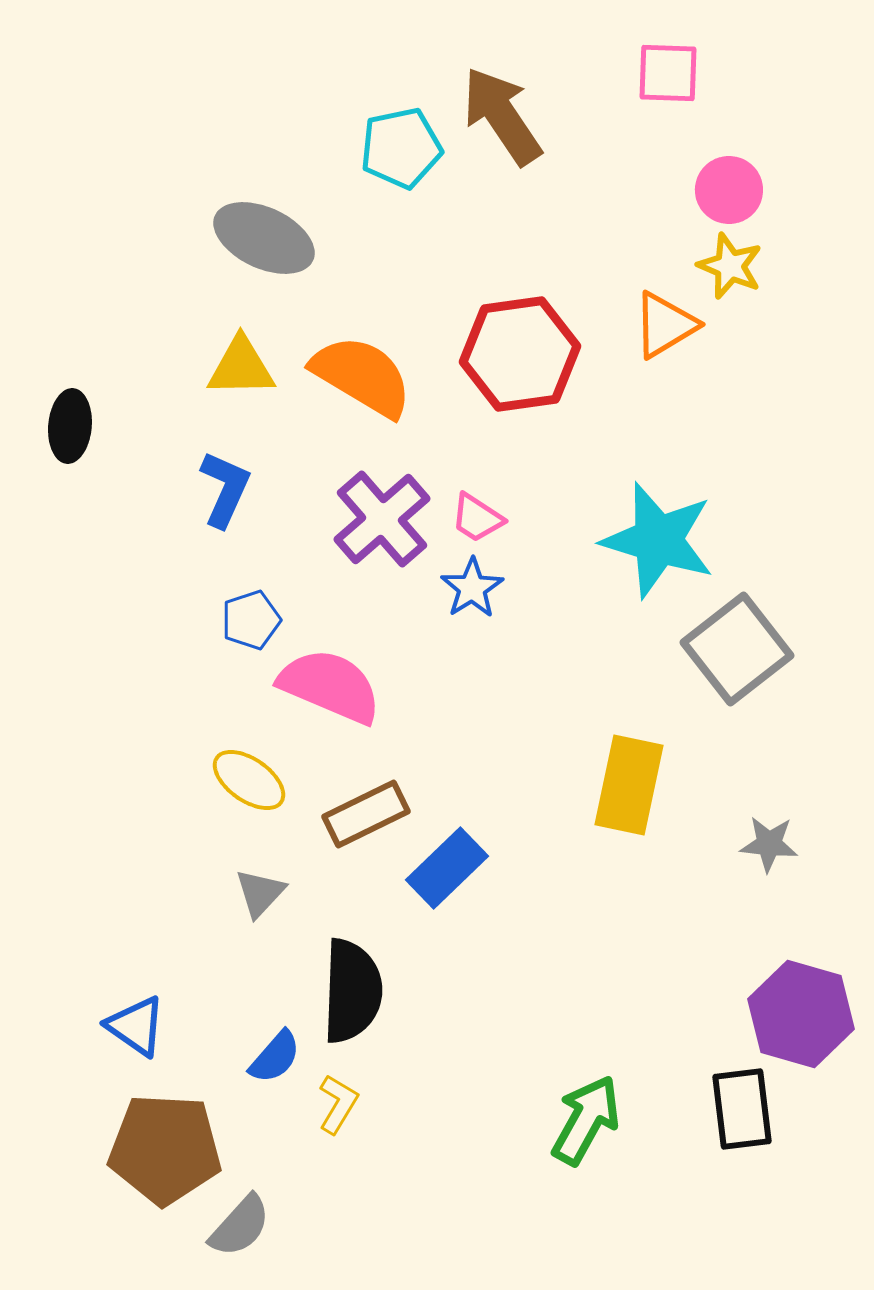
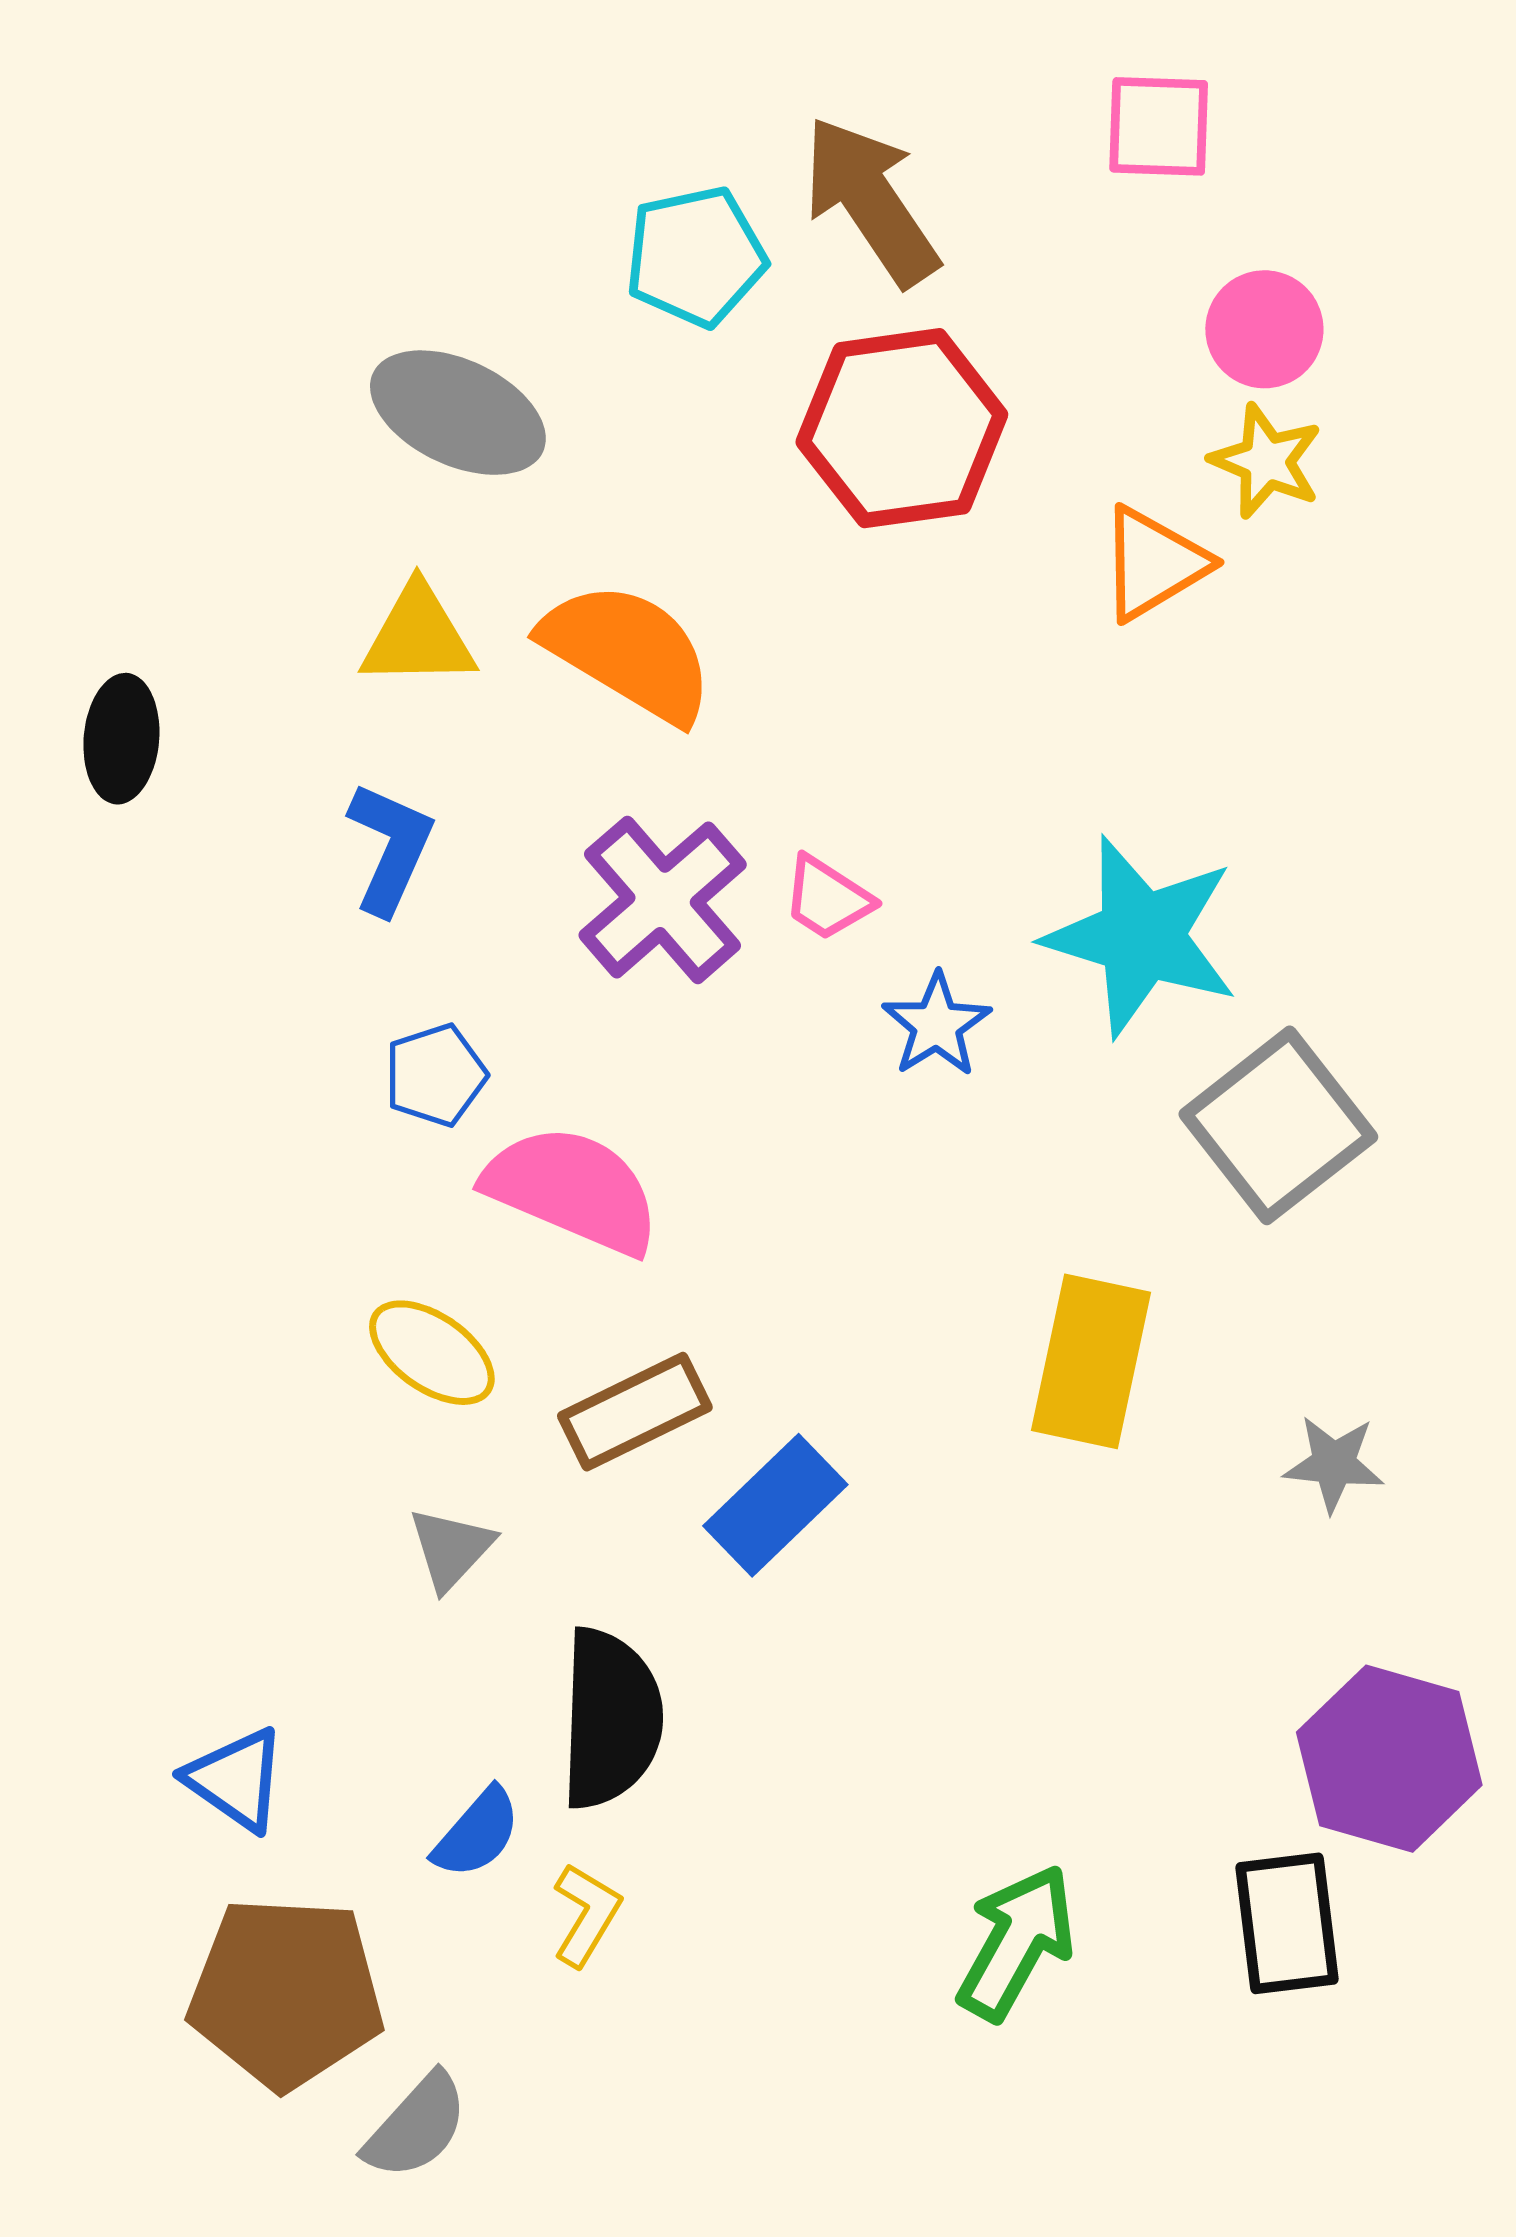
red hexagon: (520, 354) -> (902, 428), moved
blue star: (472, 588) -> (937, 1025), moved

